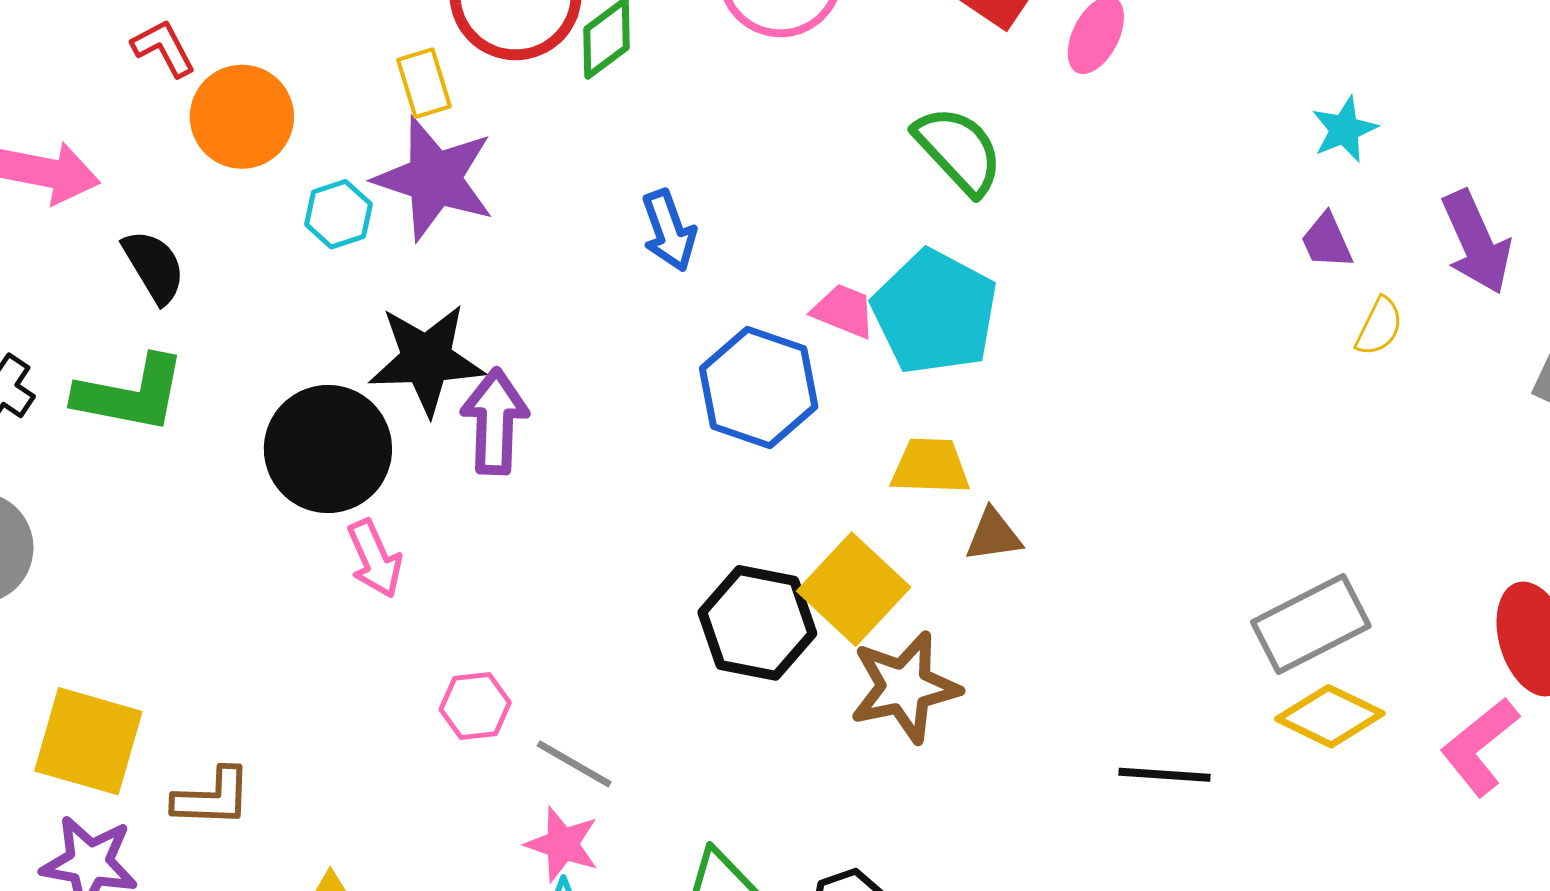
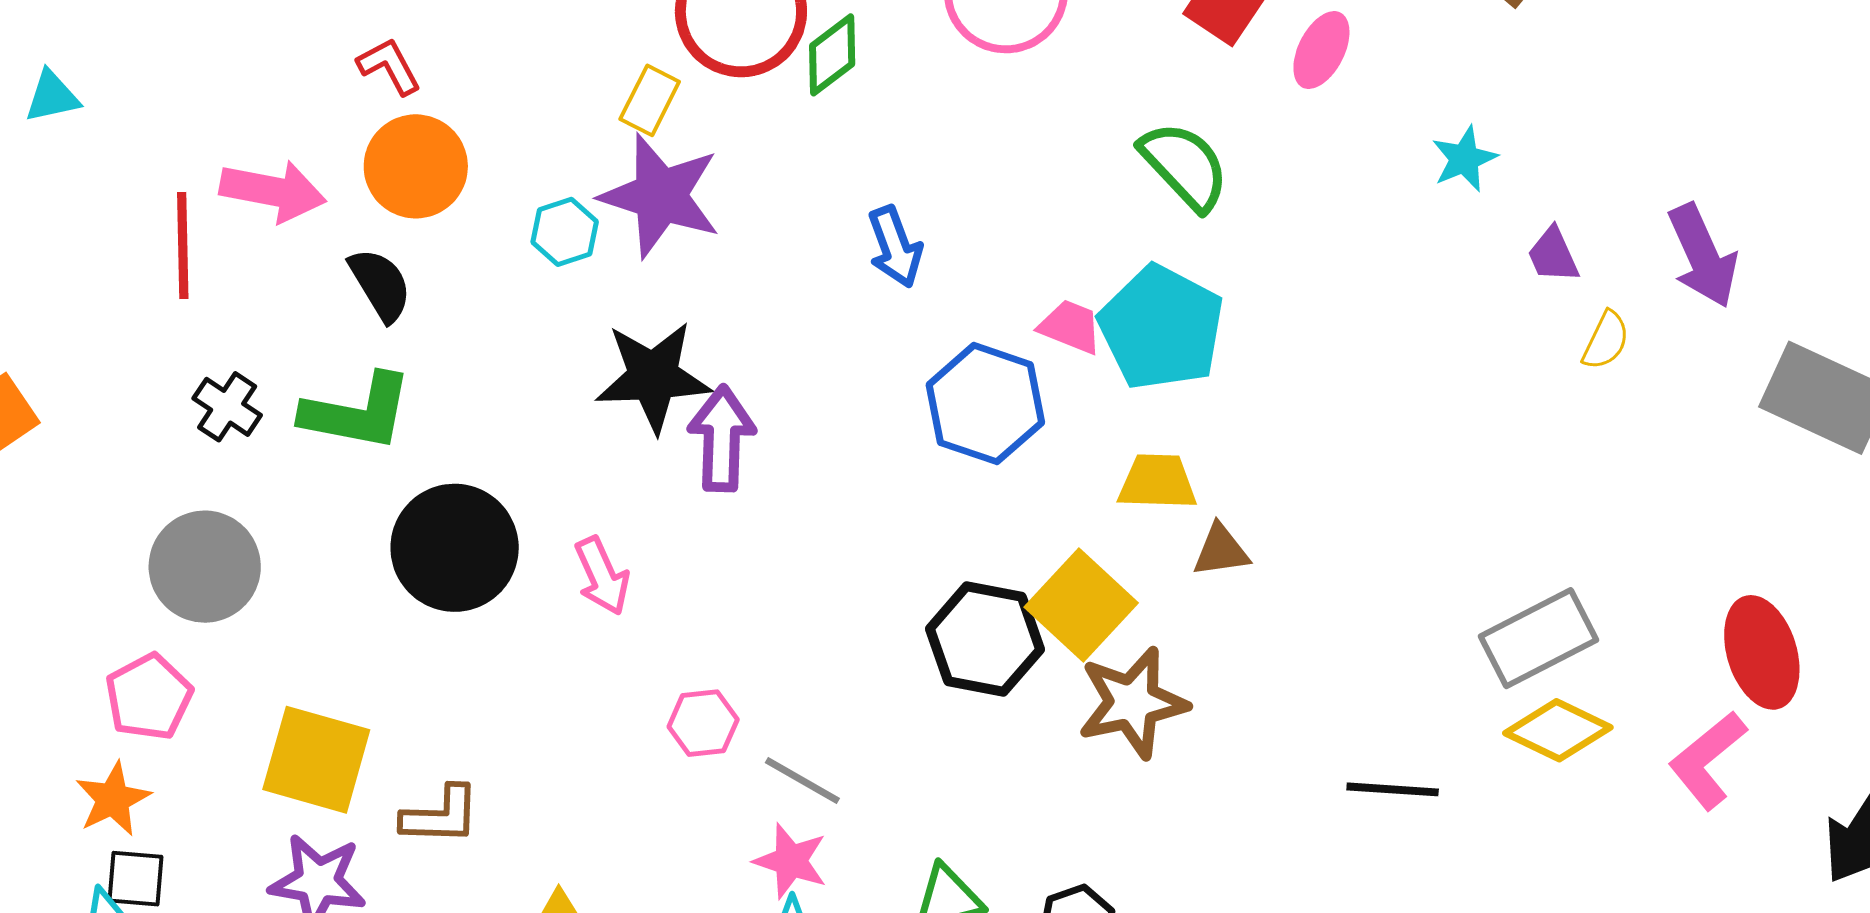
yellow rectangle: (424, 83) -> (650, 100), turned 44
orange circle: (242, 117) -> (416, 166), moved
cyan star: (1344, 129) -> (1464, 159), moved
black circle: (328, 449) -> (455, 548), moved

